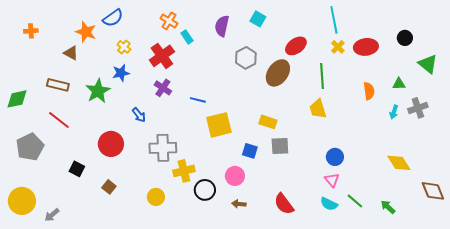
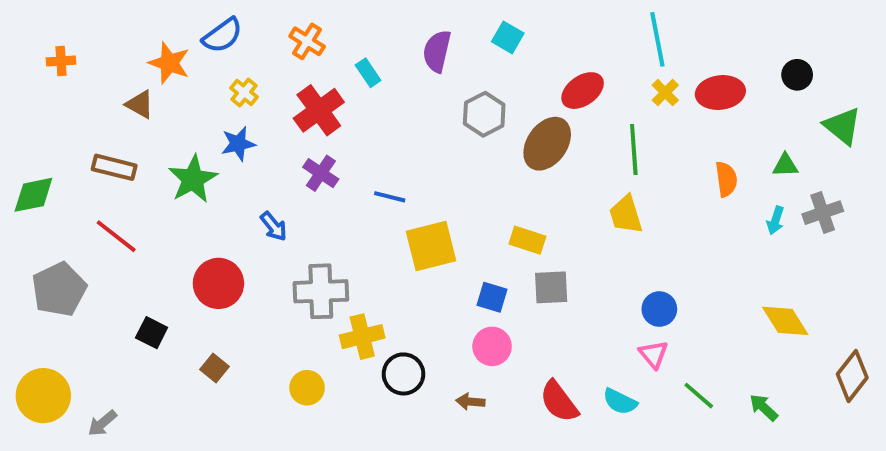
orange cross: (169, 21) -> (307, 41), moved
pink circle: (235, 176) -> (492, 346), moved
brown diamond: (433, 191) -> (852, 376), turned 60
cyan semicircle: (329, 204) -> (620, 402), moved

